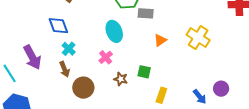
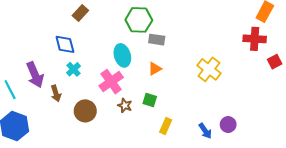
orange triangle: (160, 40) -> (155, 69), moved
pink cross: (106, 57) -> (111, 82), size x1.6
brown arrow: (65, 69) -> (56, 93), moved

